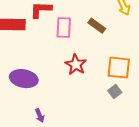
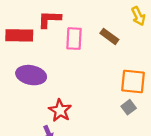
red star: (76, 65) -> (60, 110), moved
purple ellipse: (24, 79) -> (31, 75), moved

